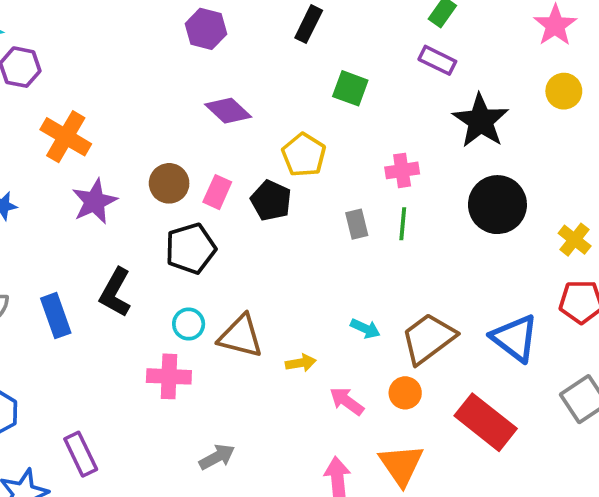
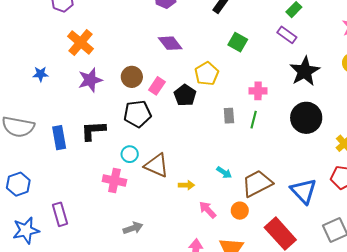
black L-shape: (115, 293) -> (93, 131), turned 48

